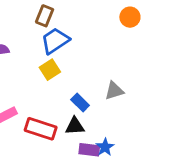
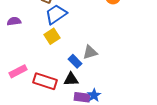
gray triangle: (114, 91) -> (90, 52), moved

